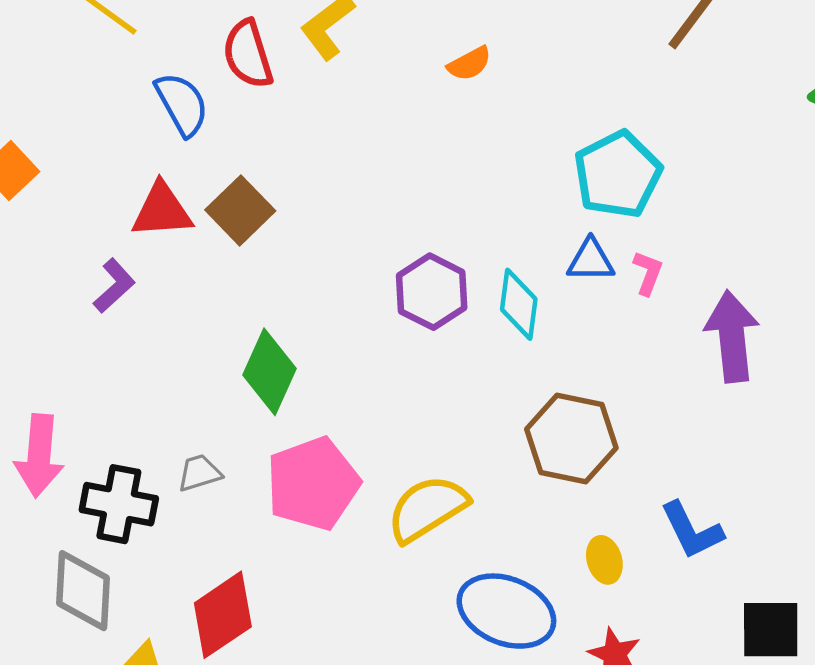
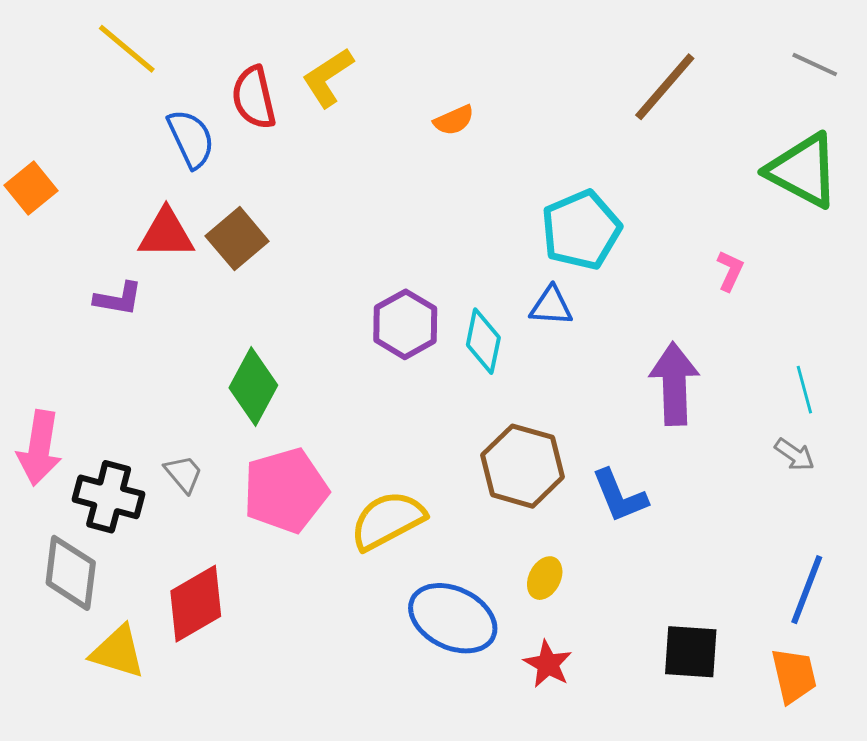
pink L-shape: (648, 273) -> (730, 271), moved
purple L-shape: (114, 286) -> (118, 299), turned 48
gray trapezoid: (199, 473) -> (184, 474), turned 63
blue L-shape: (692, 530) -> (620, 496), moved
yellow ellipse: (604, 560) -> (545, 578), turned 39

